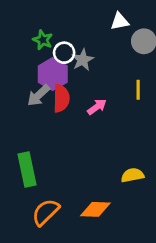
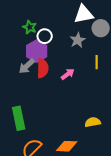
white triangle: (120, 21) -> (84, 14), size x1.5
gray star: (83, 60) -> (78, 40), moved

